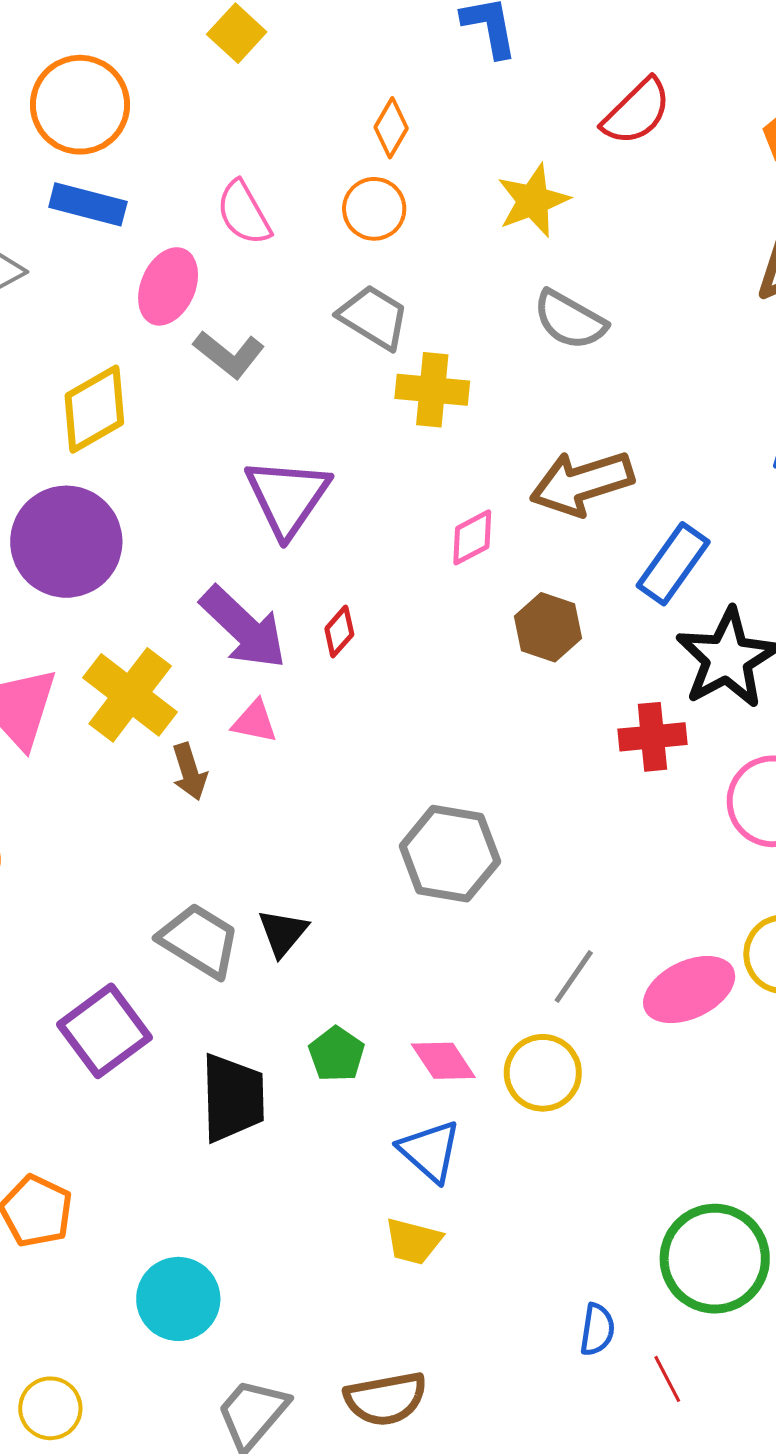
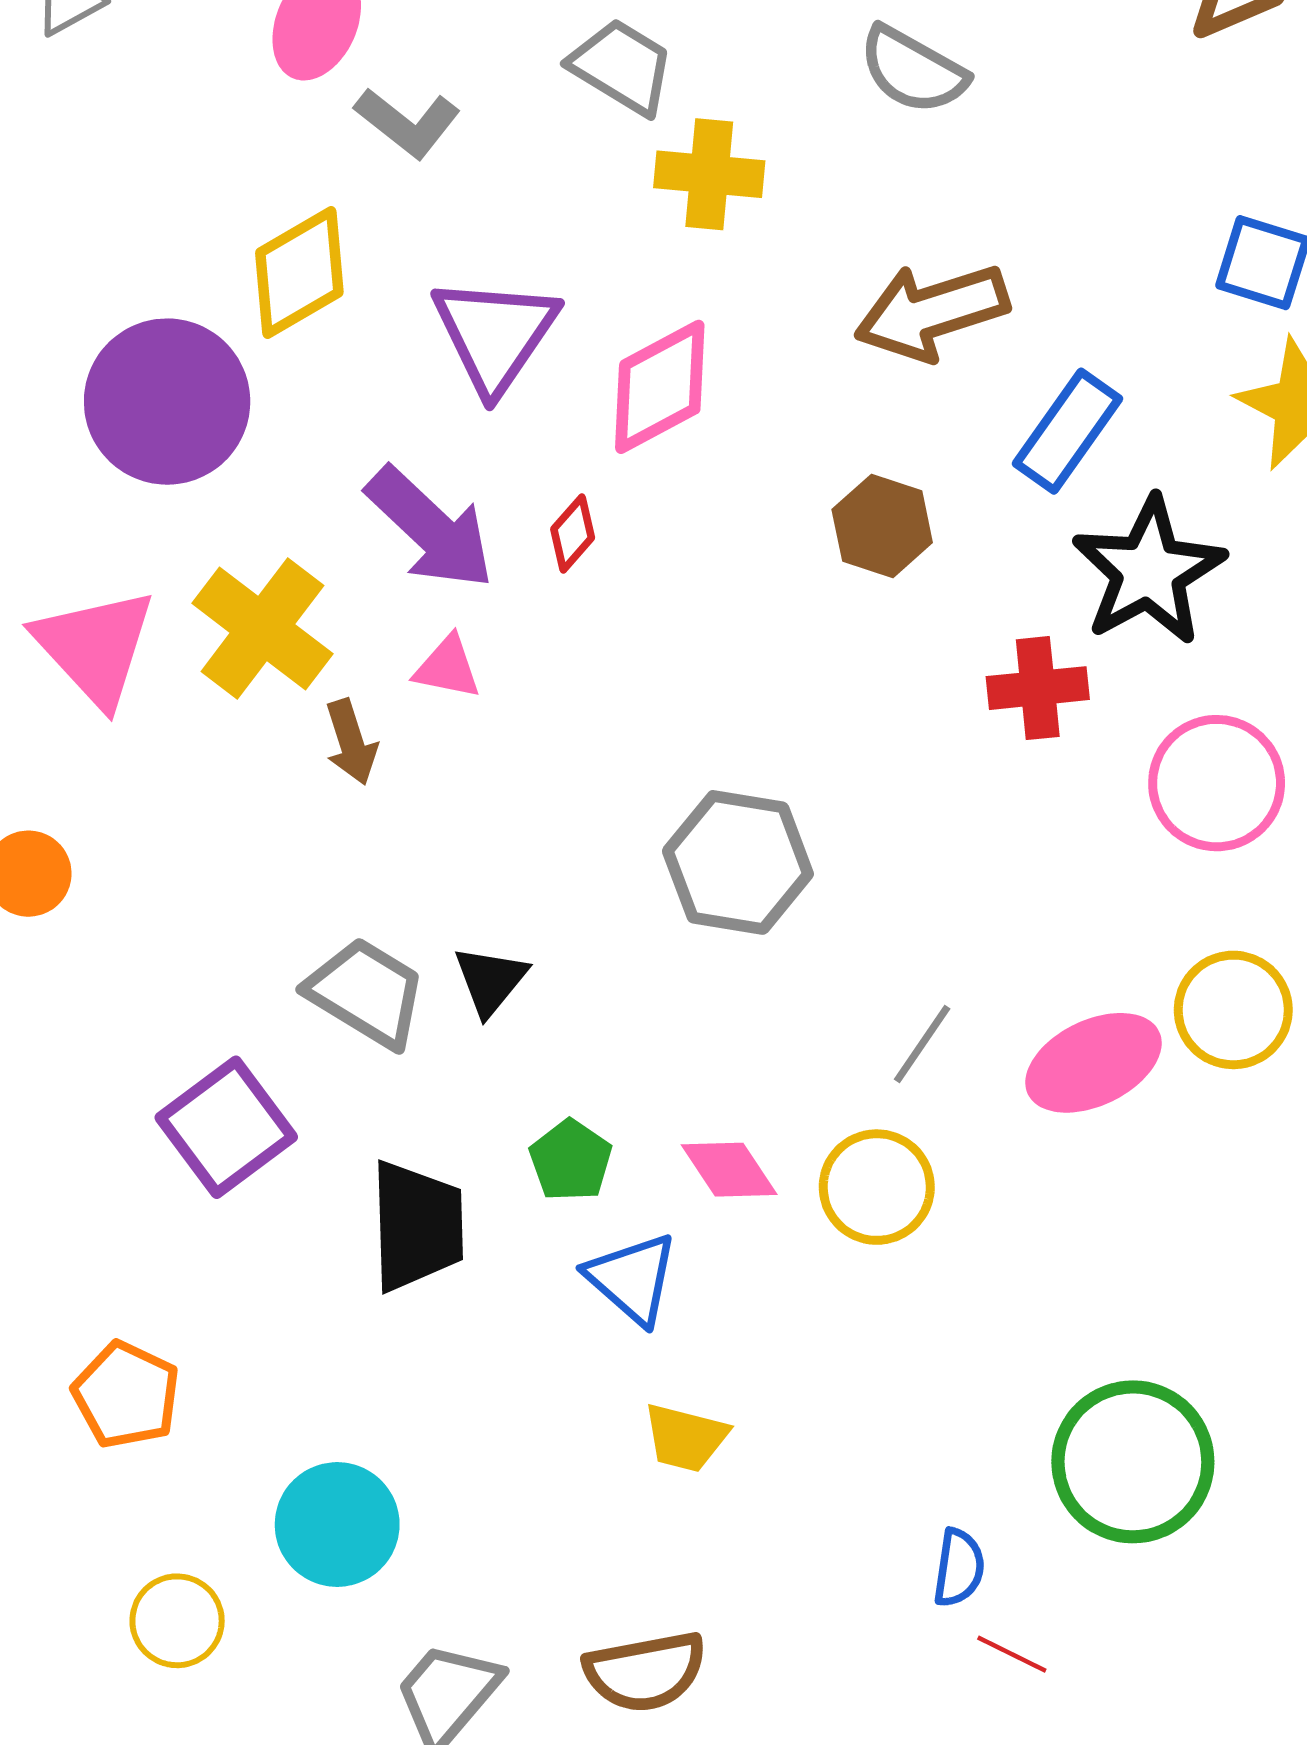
yellow diamond: (94, 409) -> (299, 272), moved
pink diamond: (472, 537) -> (660, 387), moved, size x1.6
blue triangle: (430, 1151) -> (632, 1278), moved
red line: (667, 1379) -> (1012, 1654), moved, turned -36
yellow circle: (50, 1408) -> (177, 1621), moved

